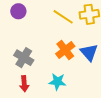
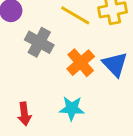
gray cross: (24, 58) -> (39, 42), moved

